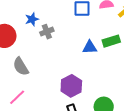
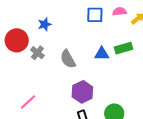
gray cross: (47, 32) -> (37, 53), moved, turned -32
gray semicircle: (21, 66) -> (68, 59), moved

